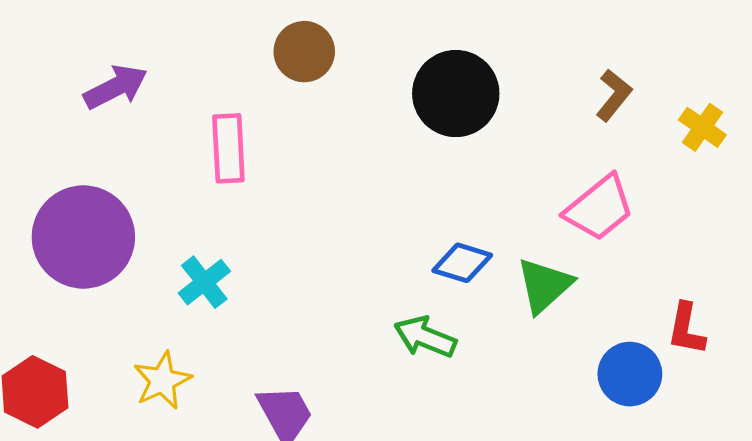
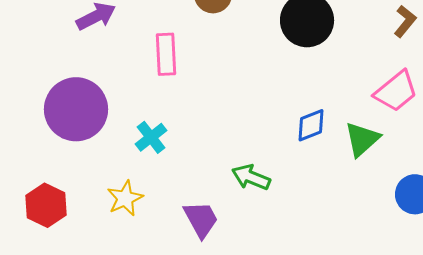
blue diamond: (462, 263) -> (311, 125), turned -39
green arrow: (425, 337) -> (251, 177), moved

